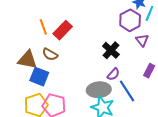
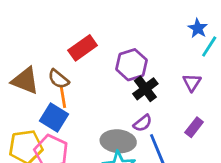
purple hexagon: (130, 20) -> (132, 65), moved
orange line: (43, 27) -> (63, 97), moved
blue square: (39, 77) -> (54, 117), moved

